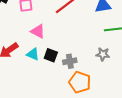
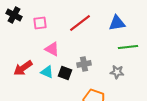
gray cross: (70, 61) -> (84, 64), moved

